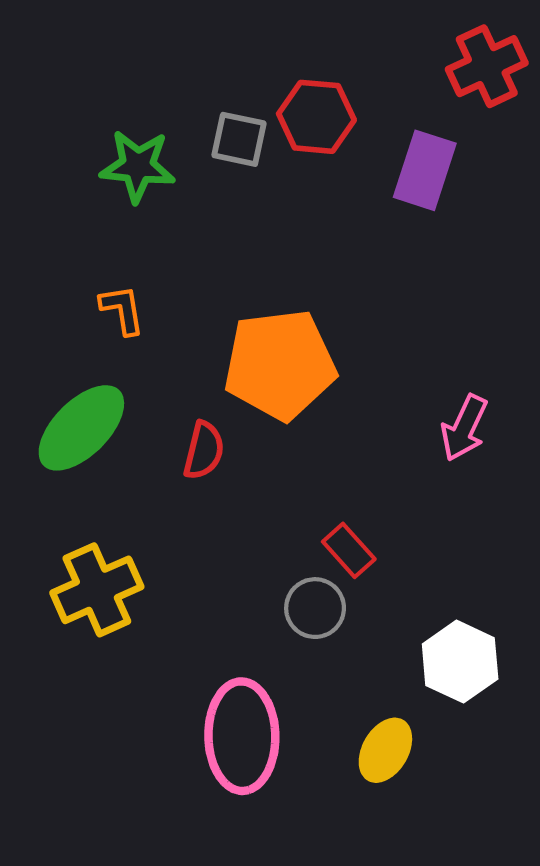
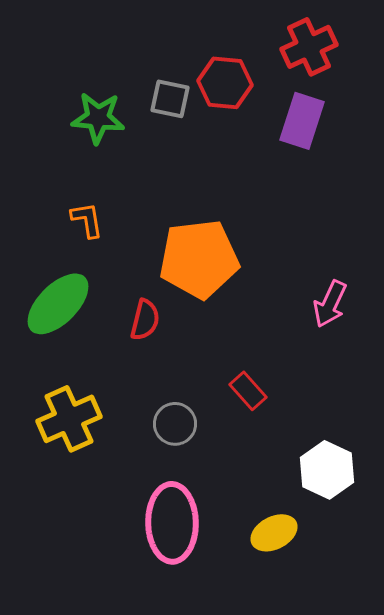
red cross: (487, 66) -> (309, 47), moved
gray circle: (315, 608) -> (175, 424), moved
yellow ellipse: (385, 750) -> (274, 533), turned 33

